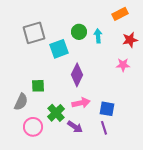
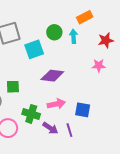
orange rectangle: (120, 14) -> (85, 17), moved
purple diamond: (77, 75) -> (52, 76), turned 70
green cross: (56, 113) -> (31, 114), turned -30
purple line: (104, 128) -> (69, 130), moved

